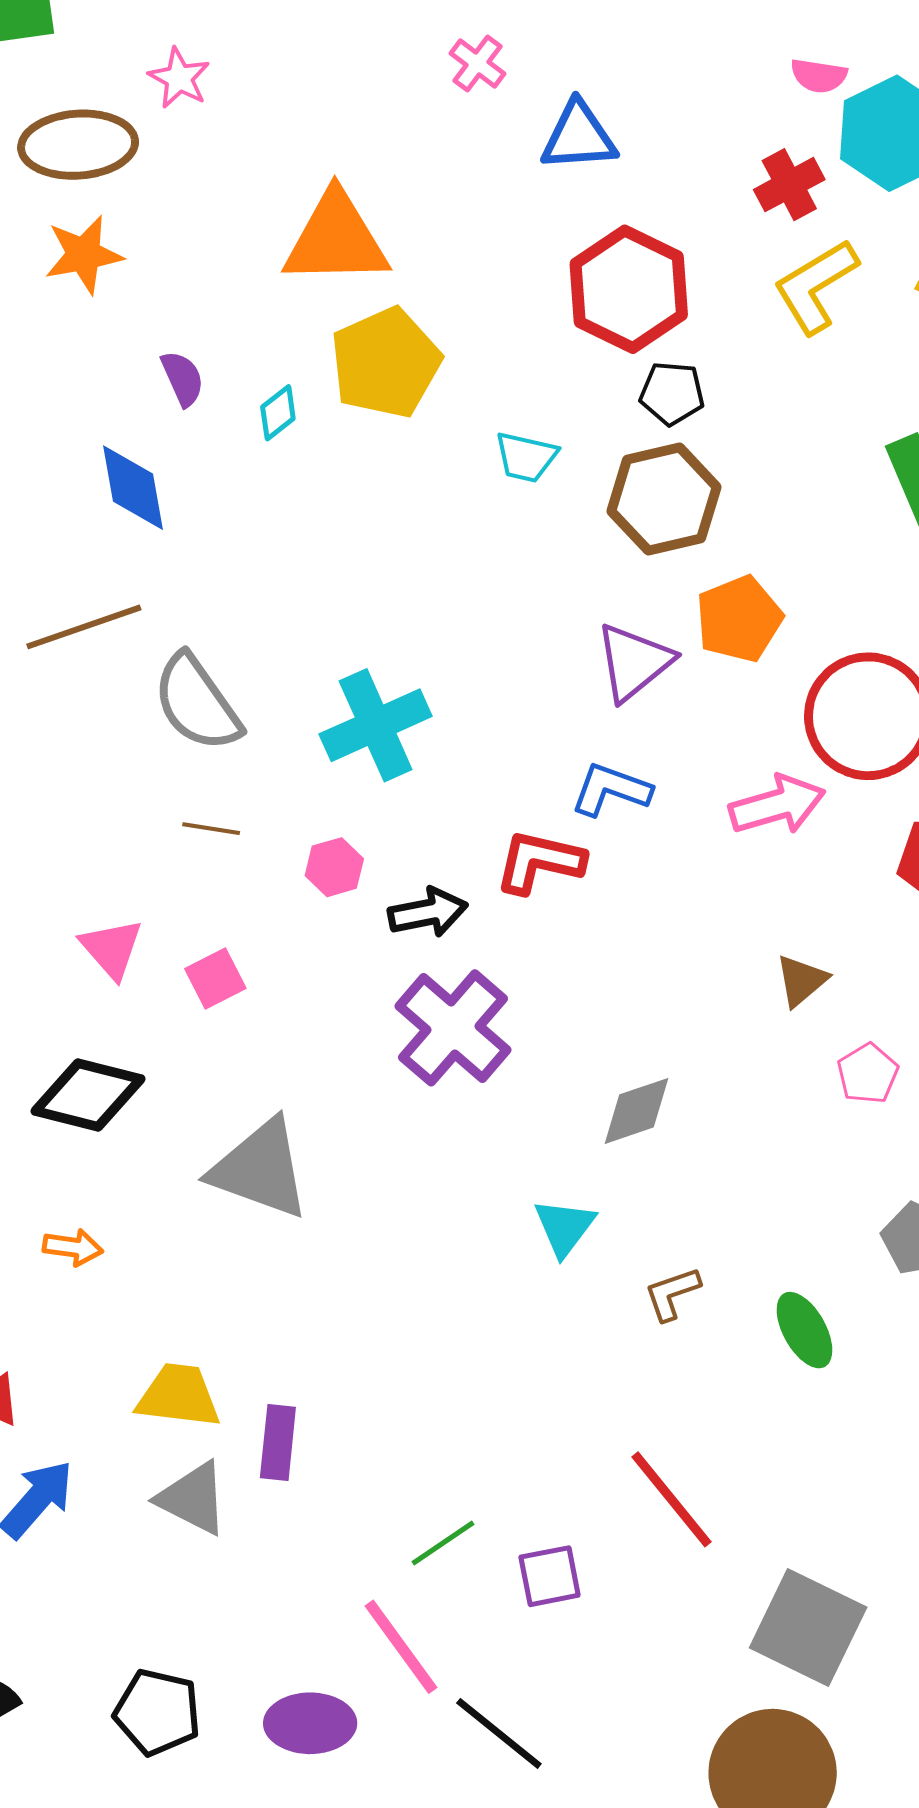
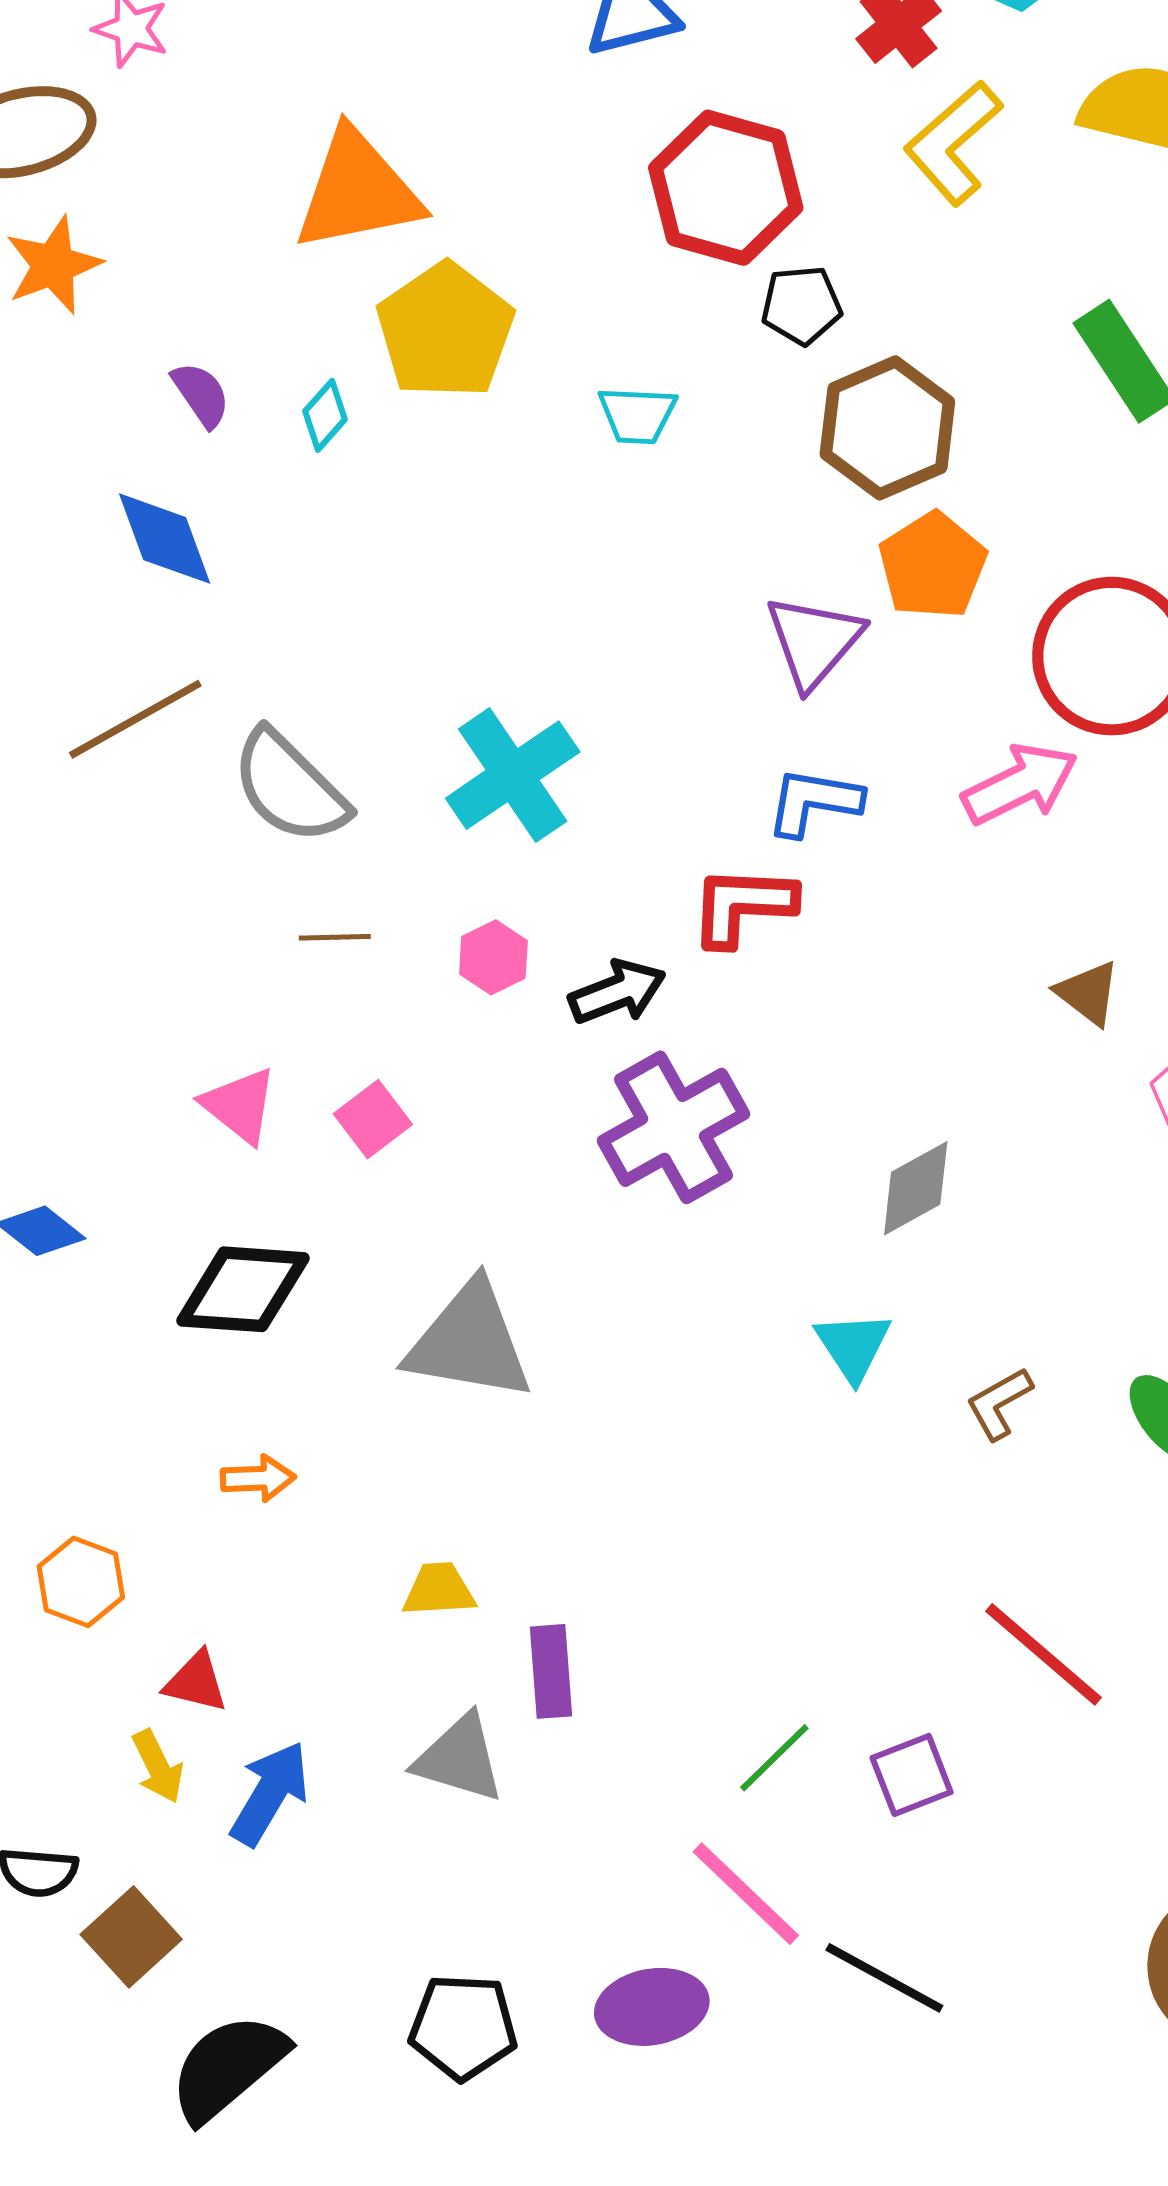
brown hexagon: (664, 499) -> (887, 428), moved
brown triangle: (801, 981) -> (1088, 993), turned -32
purple cross: (453, 1028) -> (674, 1127), turned 30
yellow trapezoid: (179, 1396) -> (439, 1590), moved, size x0.7

